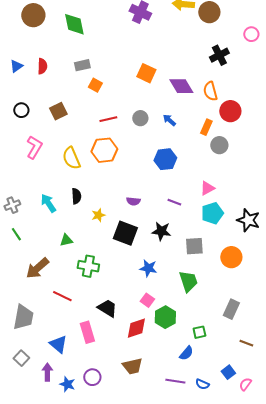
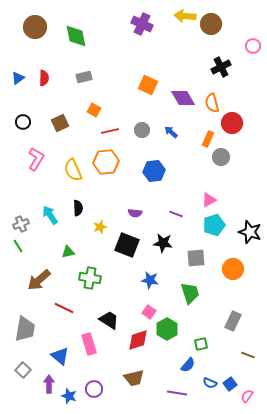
orange square: (95, 85) -> (94, 110), moved
blue hexagon: (165, 159) -> (154, 171), moved
gray cross: (12, 205) -> (21, 224), moved
blue semicircle: (202, 384) -> (210, 383), moved

